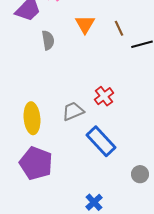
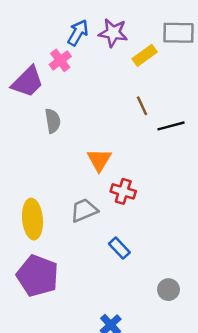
orange triangle: (85, 24) -> (99, 160), moved
red cross: (104, 96) -> (123, 191), turned -36
blue rectangle: (101, 141) -> (119, 248), size x0.6

